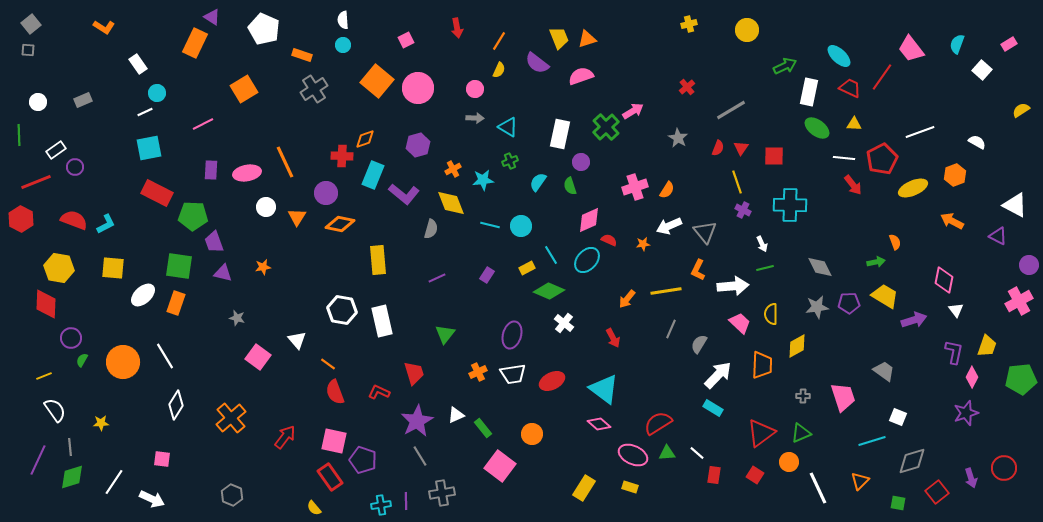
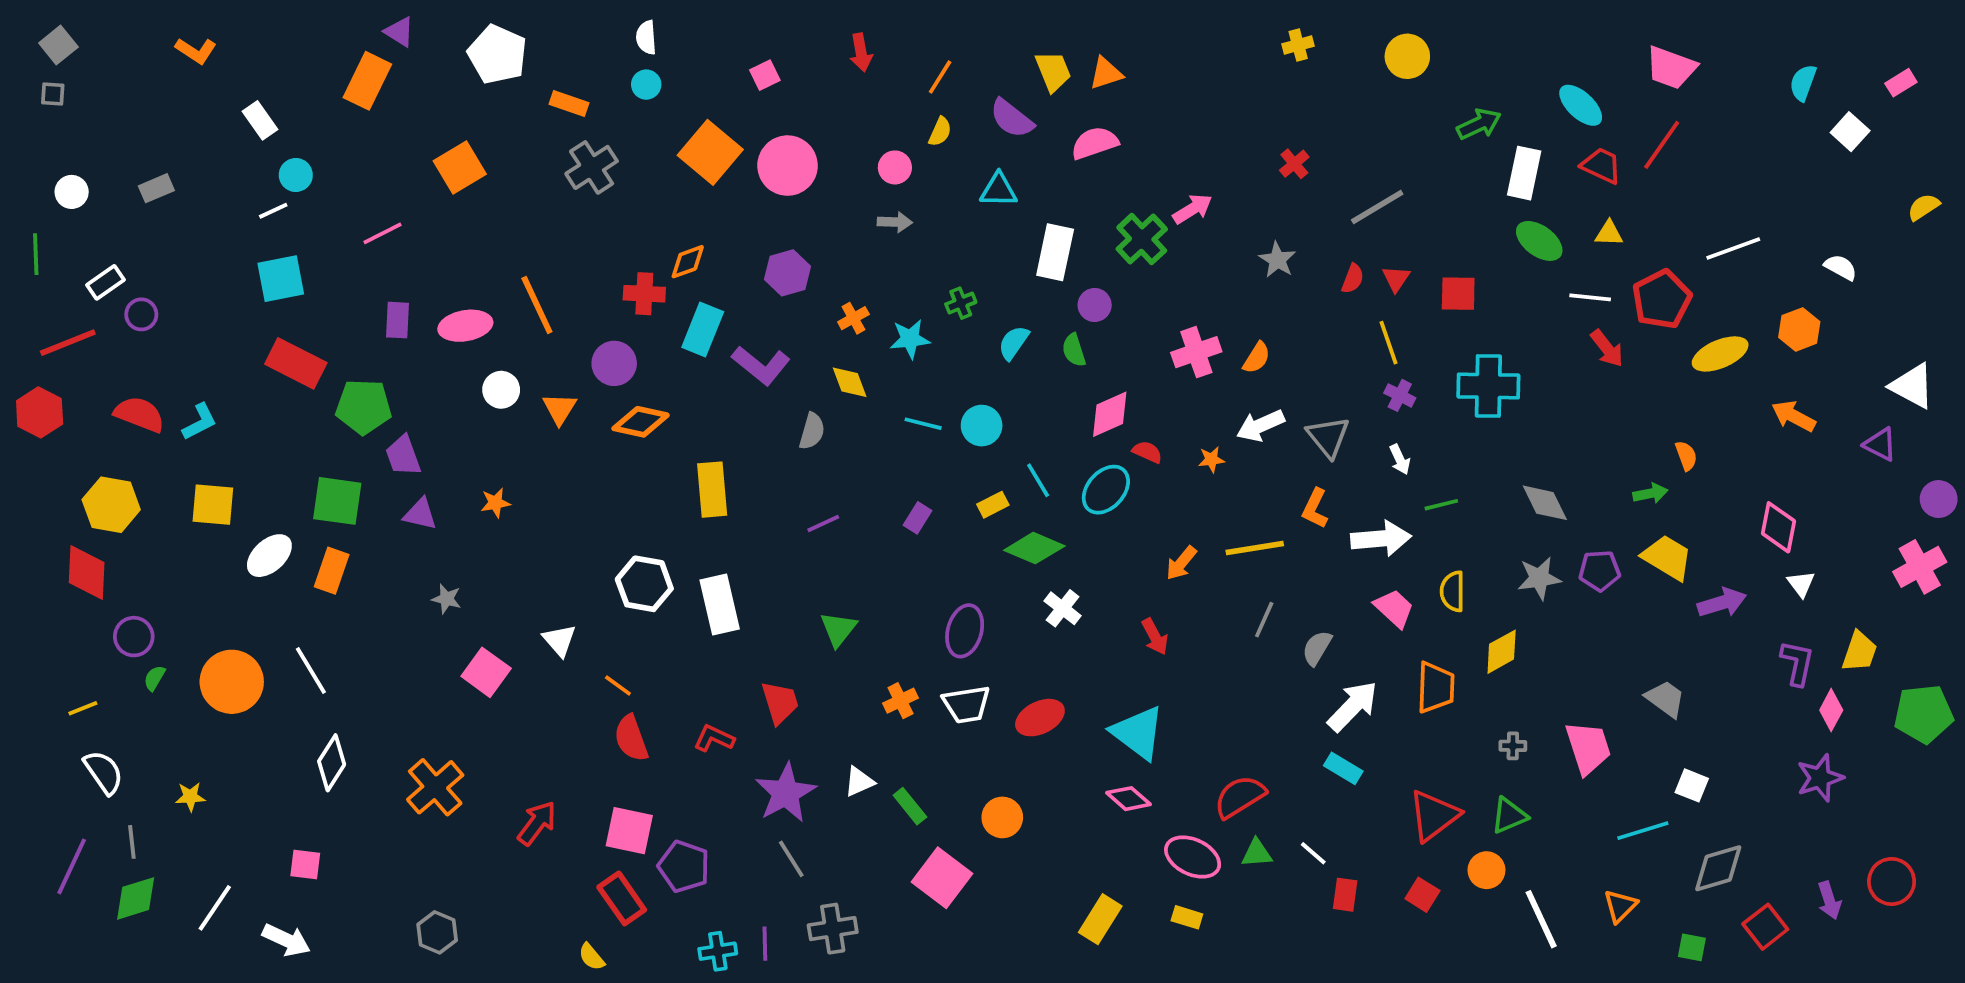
pink trapezoid: (911, 49) -> (1671, 68), moved, turned -32
cyan triangle: (508, 127) -> (999, 190), moved, turned -30
yellow diamond: (451, 203) -> (850, 382), size x0.7
white arrow: (762, 244) -> (1400, 459), moved

